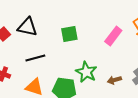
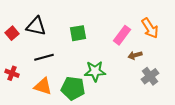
green star: (86, 72) -> (95, 71), turned -30
brown arrow: (114, 80) -> (135, 55), moved

